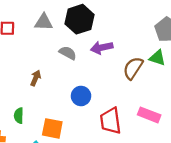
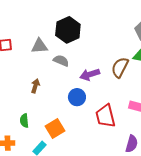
gray triangle: (44, 22) -> (39, 46), moved
purple arrow: (102, 48) -> (90, 75), moved
orange square: (52, 128) -> (55, 129), turned -36

